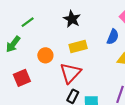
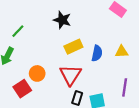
blue semicircle: (113, 37) -> (97, 53), moved
orange circle: (45, 55) -> (37, 73), moved

